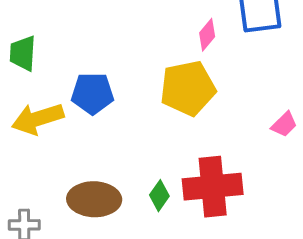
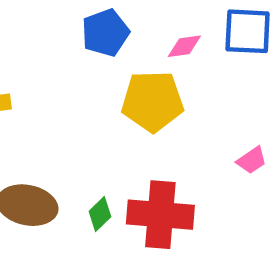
pink diamond: (207, 35) -> (184, 46), turned 32
blue pentagon: (92, 93) -> (105, 33), moved, turned -30

